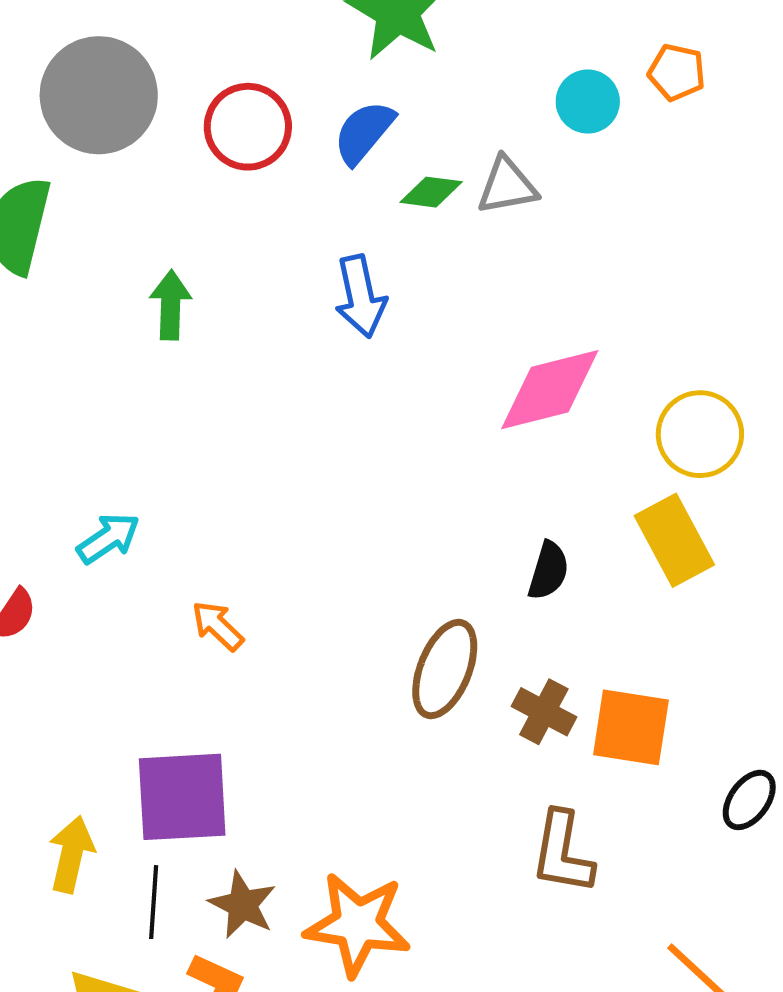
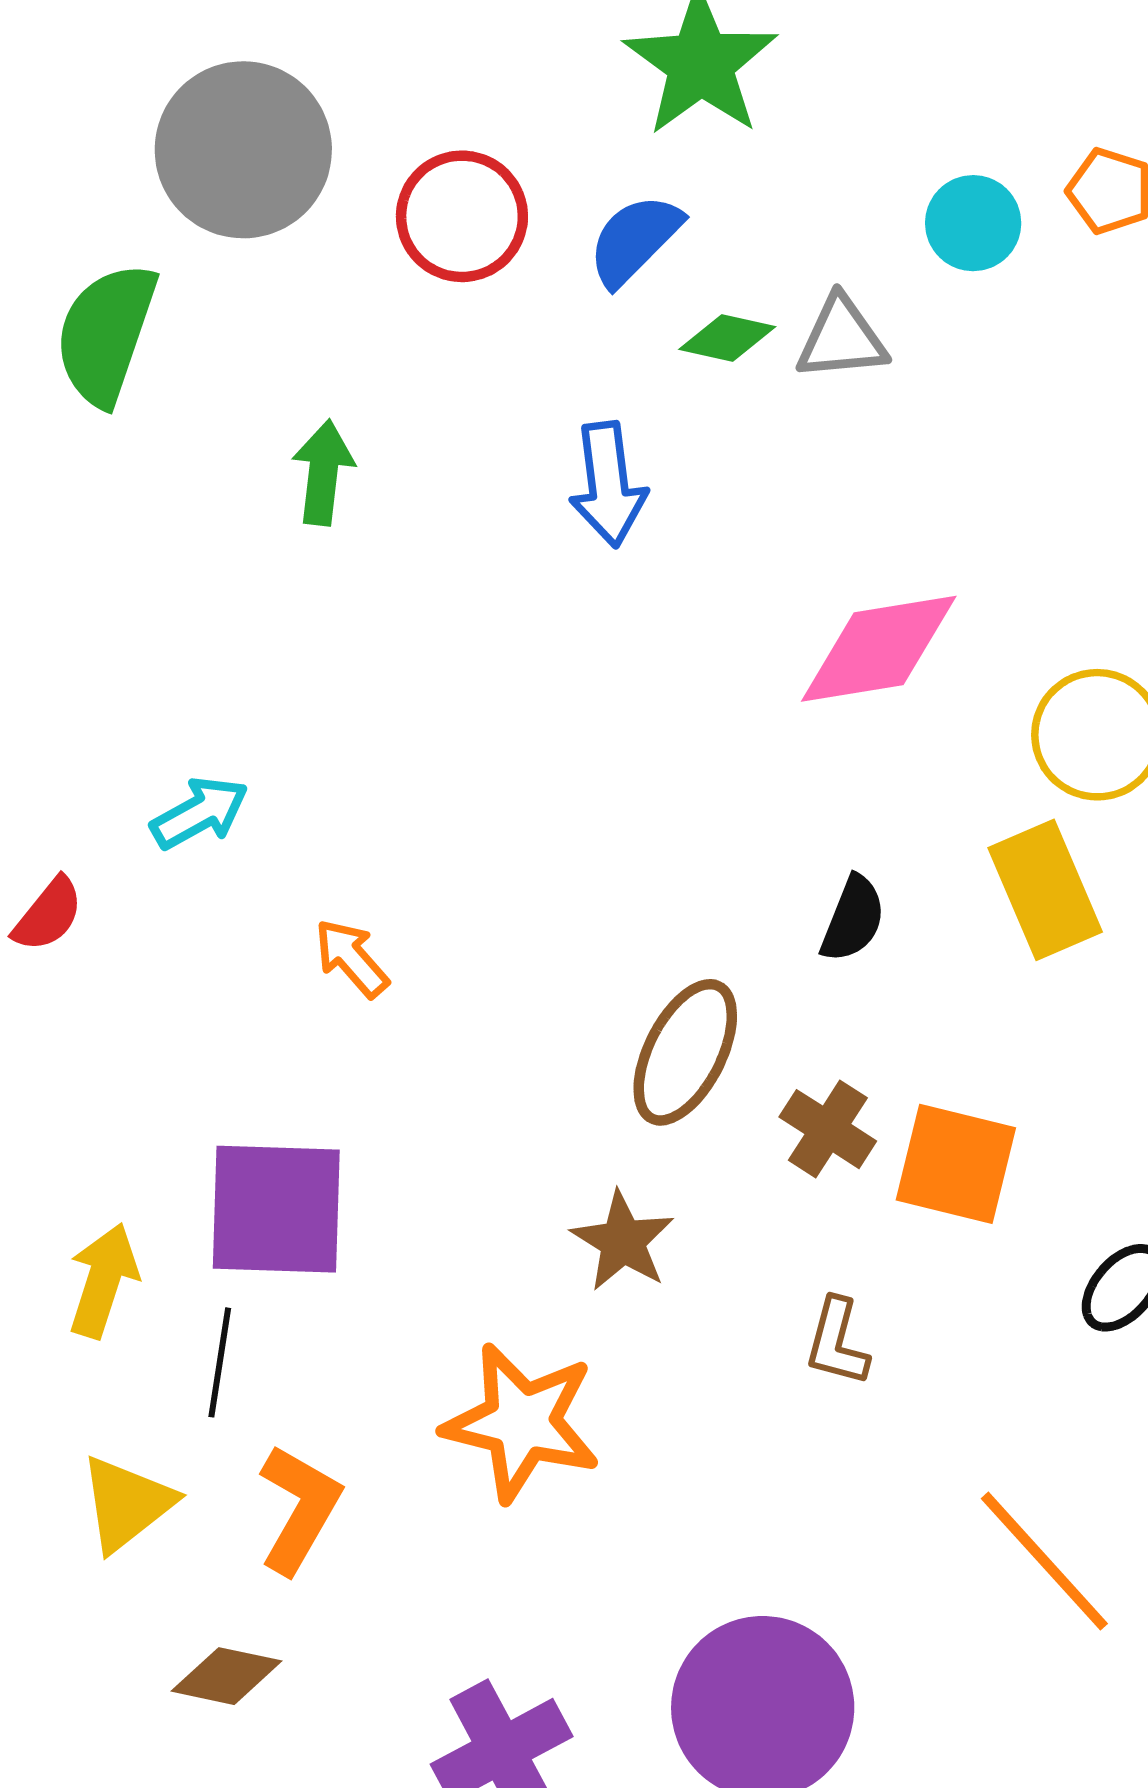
brown L-shape: (562, 853) -> (837, 1342), size x0.7
brown star: (243, 905) -> (623, 1241), moved

